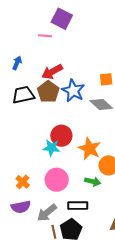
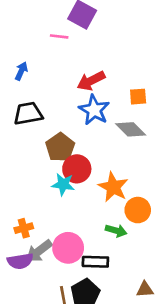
red arrow: (52, 72) -> (91, 81), moved
brown pentagon: (48, 92) -> (60, 147), moved
pink circle: (57, 180) -> (68, 248), moved
orange cross: (23, 182) -> (24, 228), turned 32
gray arrow: (47, 213) -> (39, 251), moved

